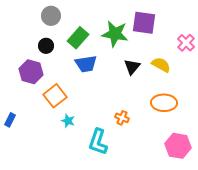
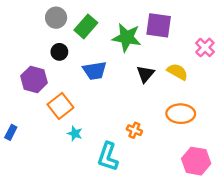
green rectangle: (78, 38) -> (86, 26), moved
black circle: (46, 46) -> (59, 52), moved

